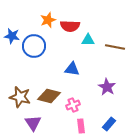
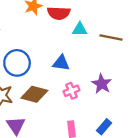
blue circle: (34, 46) -> (17, 63), moved
pink cross: (73, 105) -> (72, 91), moved

